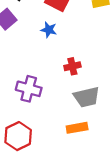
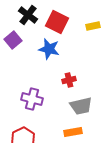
blue star: (49, 30) -> (49, 49), size x1.5

